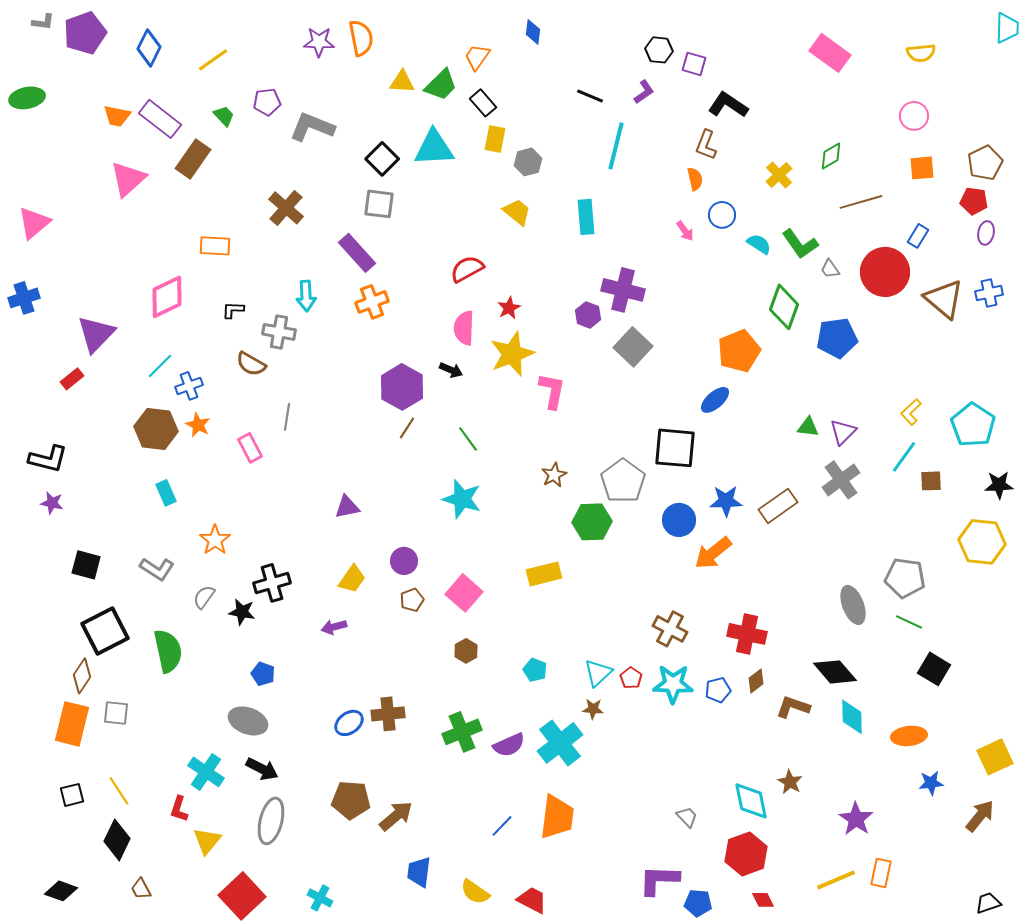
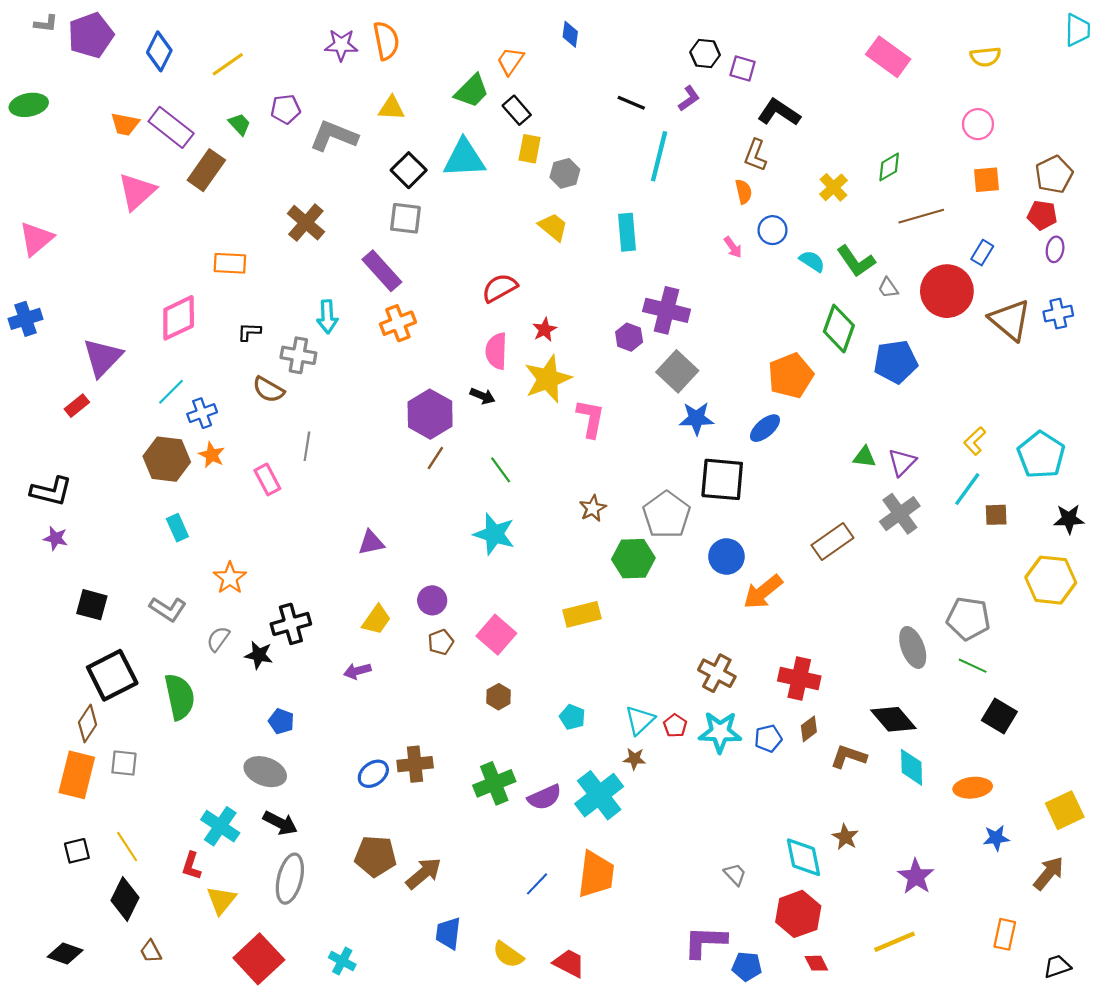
yellow triangle: (402, 82) -> (392, 108), moved
blue star: (726, 501) -> (697, 418), moved
orange rectangle: (881, 873) -> (1005, 934), moved

